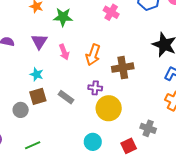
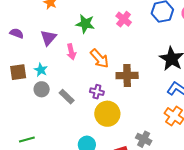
green star: (63, 17) -> (85, 24), moved
orange arrow: (93, 55) -> (100, 59), turned -70
brown square: (38, 96) -> (18, 72), moved
gray circle: (21, 110) -> (42, 89), moved

